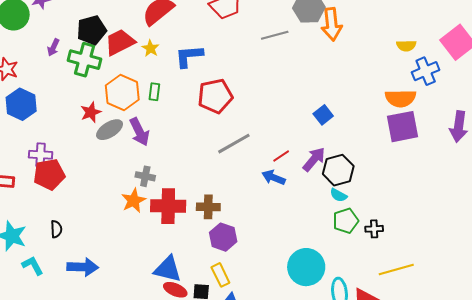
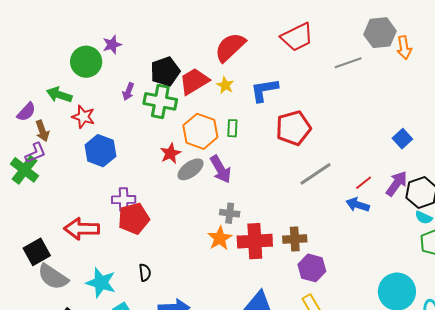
orange arrow: (332, 24) -> (404, 48), size x0.7

